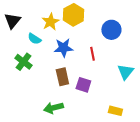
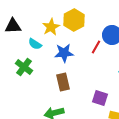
black triangle: (12, 21) -> (13, 26), turned 48
red line: (92, 54) -> (96, 47), moved, turned 40
purple square: (83, 85) -> (100, 98), moved

